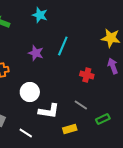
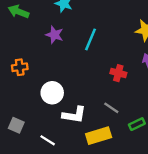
purple star: (36, 53) -> (55, 35), moved
yellow rectangle: (70, 129) -> (99, 136), size x1.5

